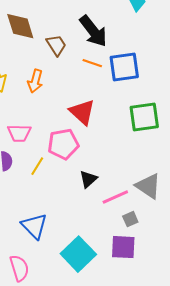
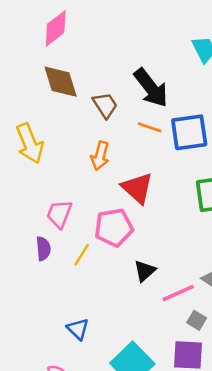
orange arrow: (35, 81) -> (100, 156), moved
pink trapezoid: (19, 133) -> (59, 214), turned 110
gray square: (130, 219) -> (197, 320), turned -35
blue triangle: (34, 226) -> (78, 329), size x0.7

